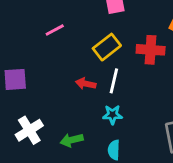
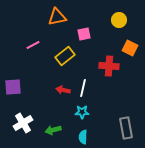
pink line: (55, 30) -> (33, 45), moved
yellow rectangle: (107, 47) -> (65, 56), moved

